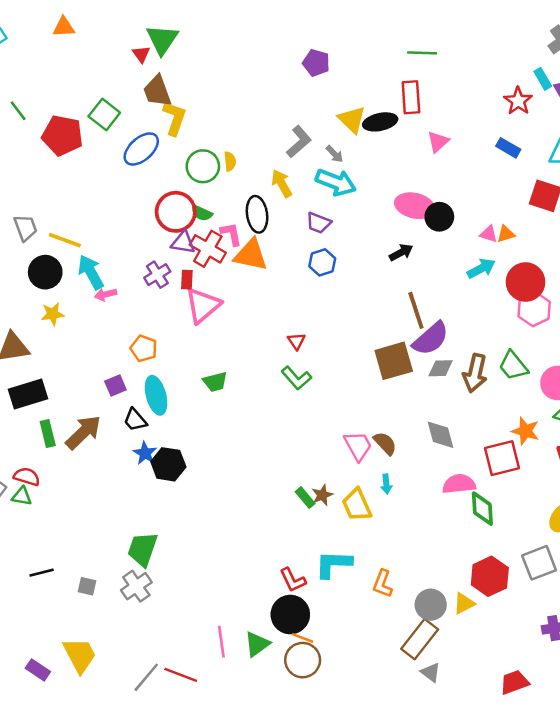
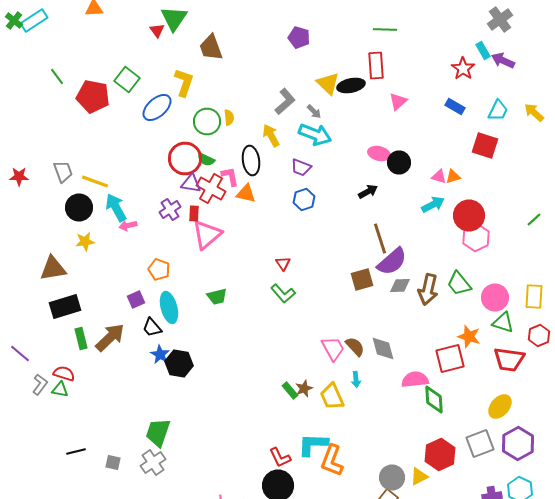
brown trapezoid: (157, 91) -> (211, 48), moved
pink ellipse: (415, 206) -> (379, 154), size x0.7
orange triangle: (251, 255) -> (246, 194), size x0.7
brown square: (394, 361) -> (362, 280), size x0.7
gray diamond: (441, 435) -> (383, 348), moved
orange L-shape: (383, 584) -> (332, 460), moved, size x1.4

